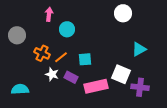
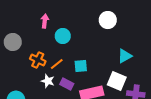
white circle: (123, 13) -> (108, 20), moved
cyan triangle: (139, 49) -> (125, 56), moved

